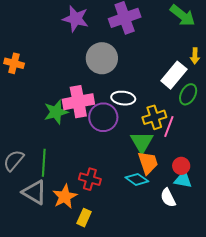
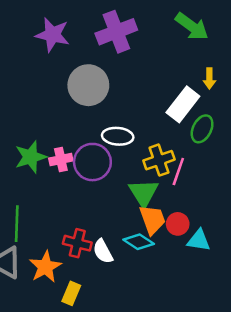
pink cross: (78, 102) -> (61, 160), moved, size x0.6
red circle: (181, 166) -> (178, 224), moved
white semicircle: (168, 198) -> (103, 251), moved

